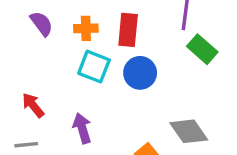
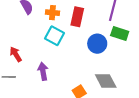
green rectangle: (202, 49) -> (120, 34), turned -30
blue circle: (140, 73) -> (97, 44), moved

